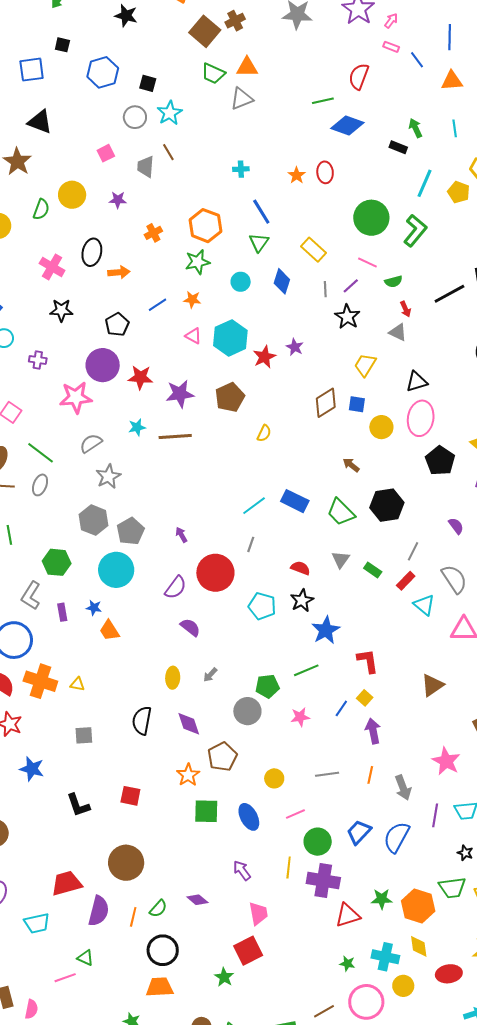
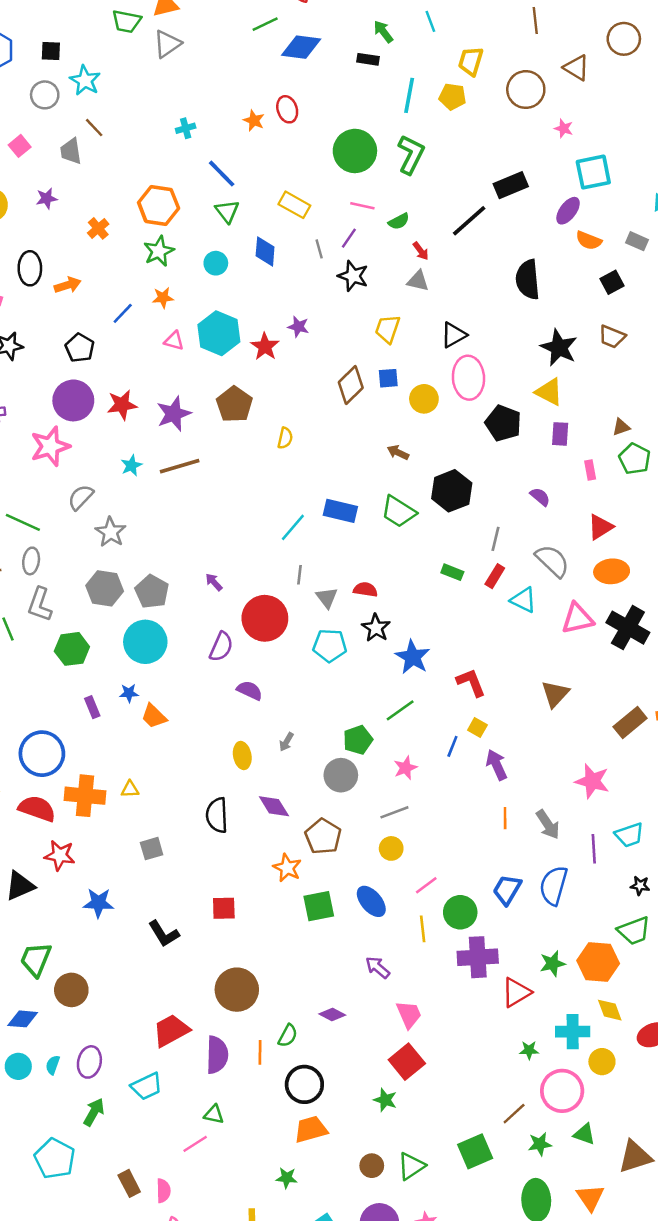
gray triangle: (341, 559) -> (327, 598), moved
gray L-shape: (31, 596) -> (40, 604), moved
gray line: (327, 774) -> (394, 812), moved
yellow line: (289, 868) -> (423, 929), moved

